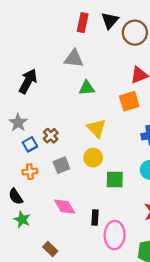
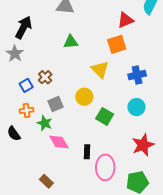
green triangle: (87, 88) -> (71, 42), moved
gray star: (18, 123) -> (15, 54), moved
yellow triangle: (96, 128) -> (100, 70), moved
green square: (115, 179) -> (105, 116), turned 30
green star: (22, 219) -> (45, 123), moved

